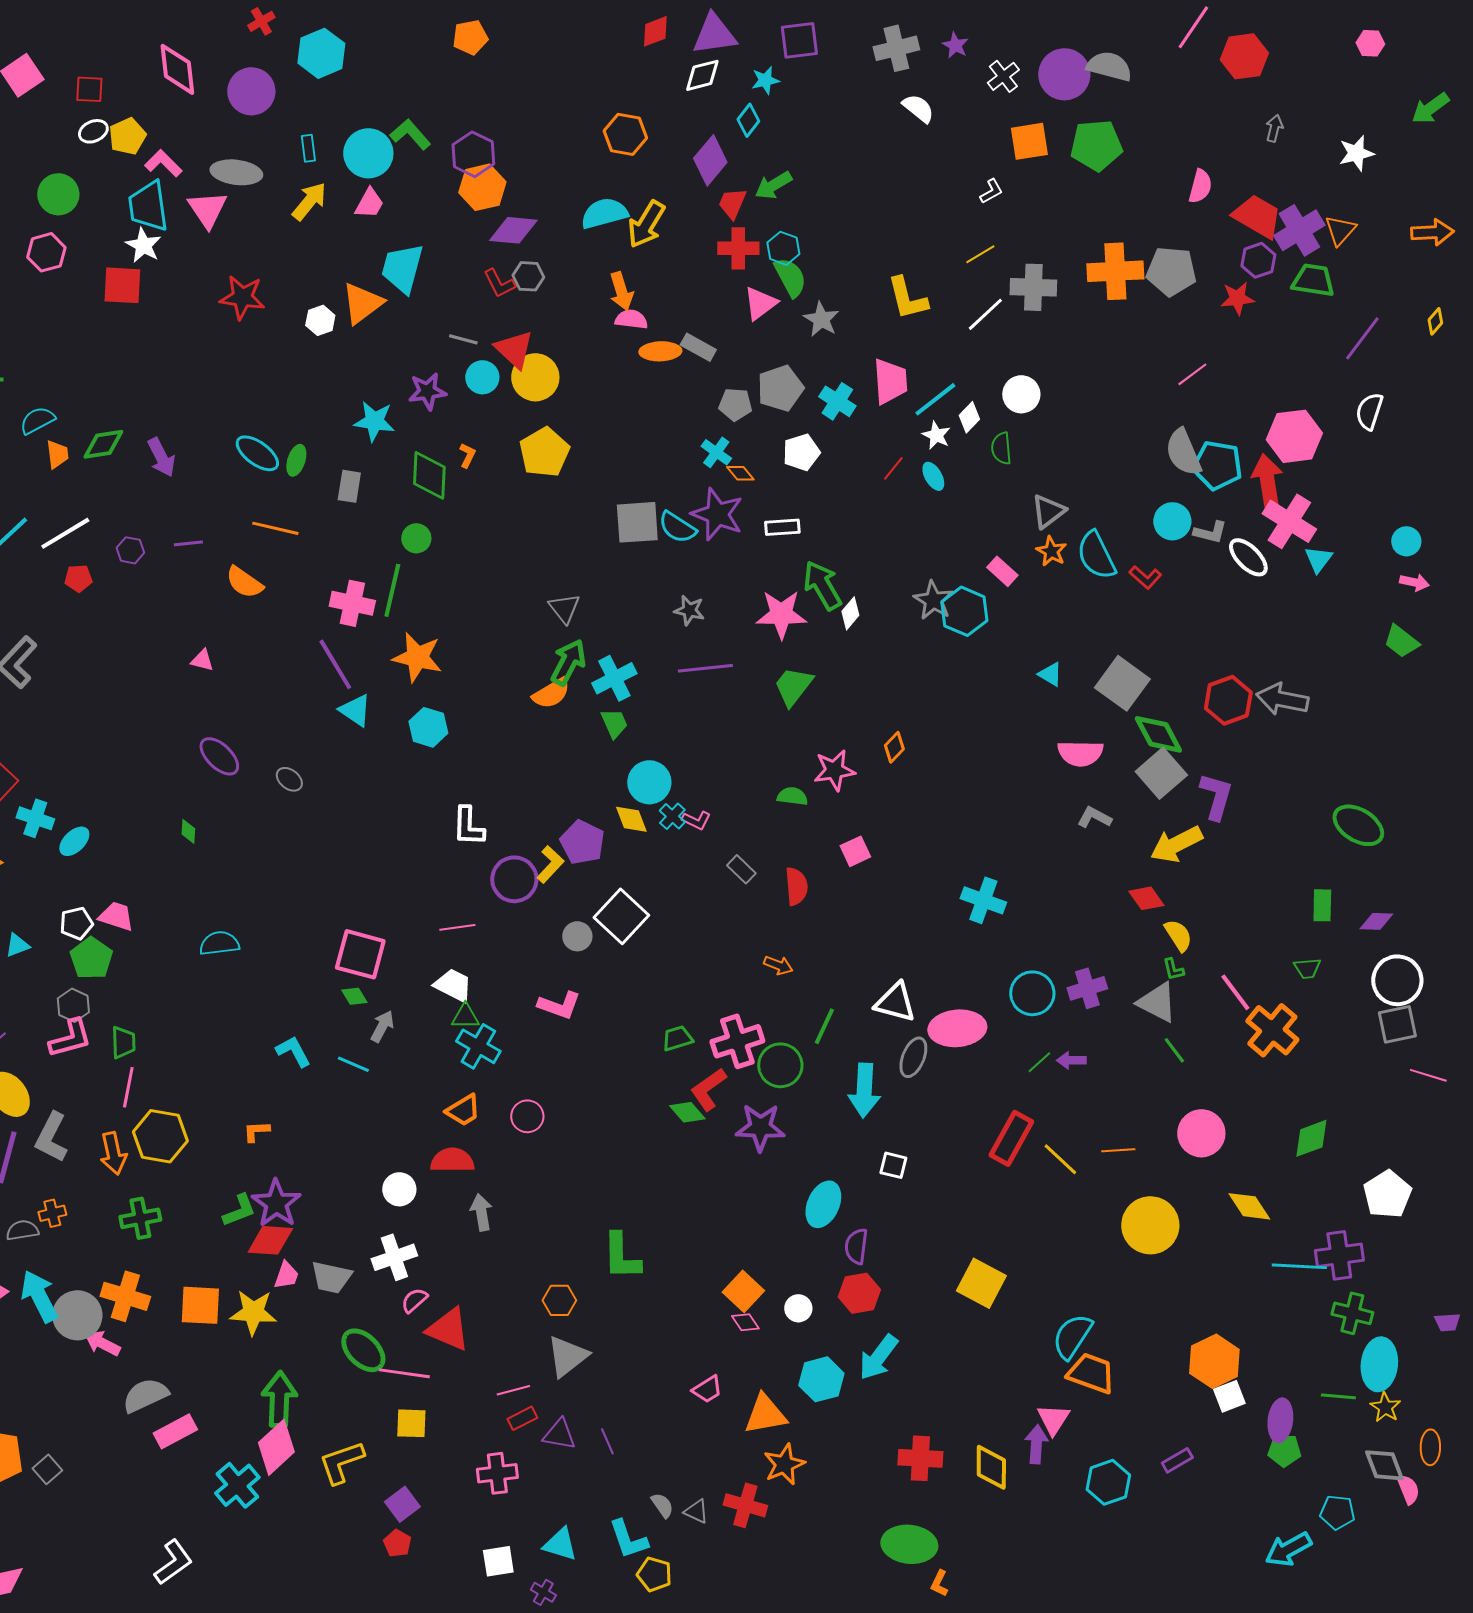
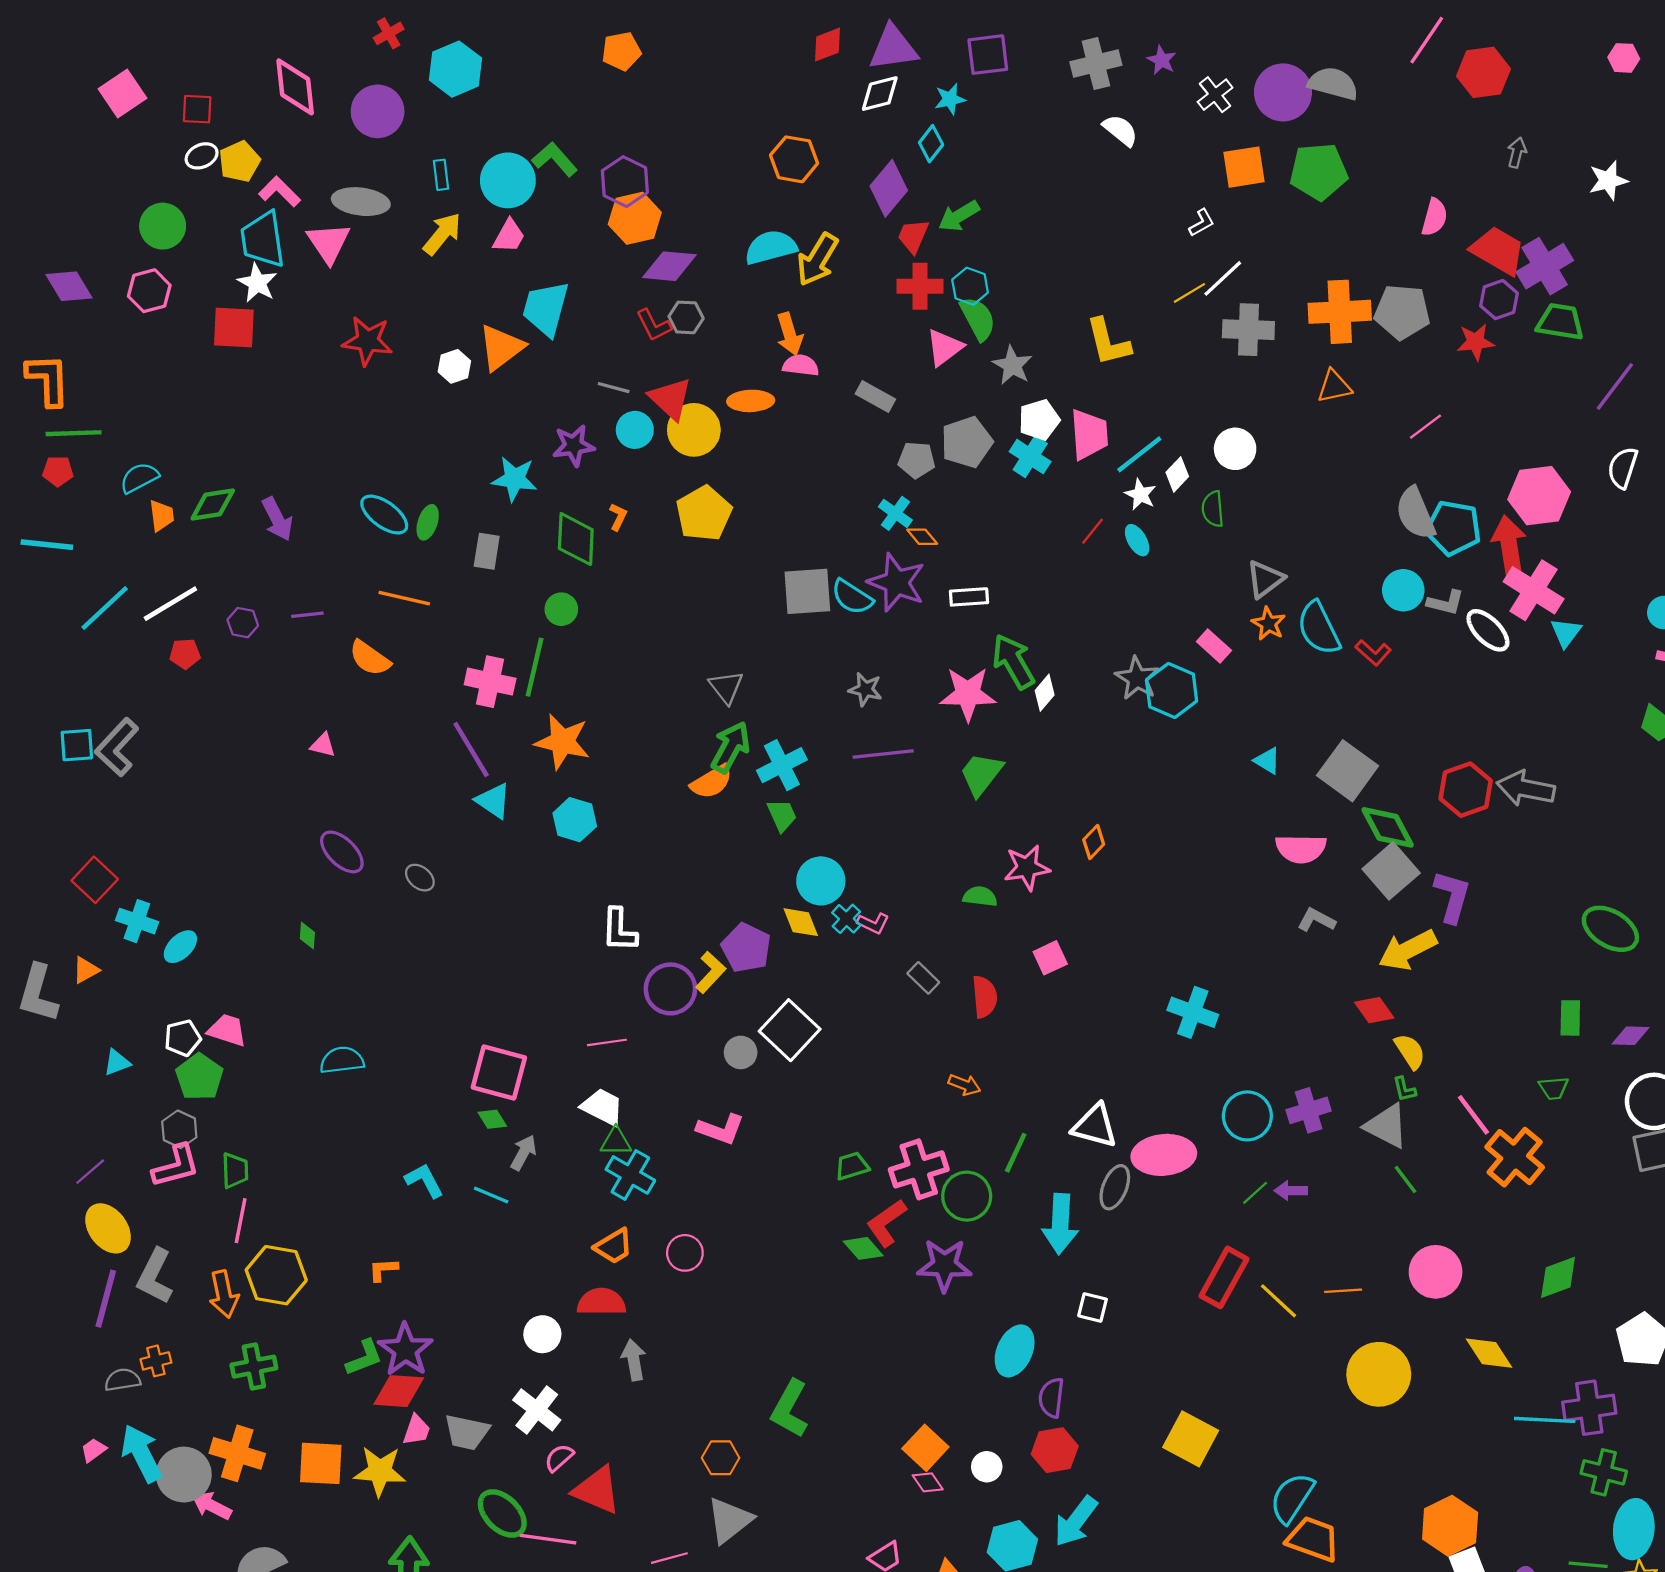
orange triangle: (1340, 230) -> (1334, 386), moved, turned 36
white line: (985, 314) -> (1223, 278), moved
orange ellipse: (660, 351) -> (751, 401), moved
white pentagon: (801, 452) -> (1039, 420), moved
green L-shape: (621, 1256) -> (790, 1409), turned 30
white cross: (394, 1257) -> (537, 1410), turned -33

